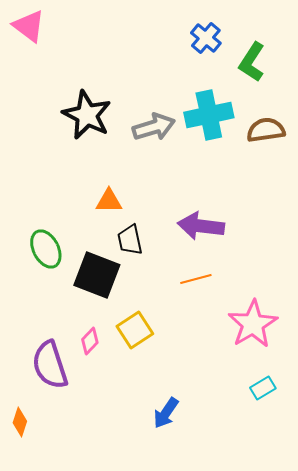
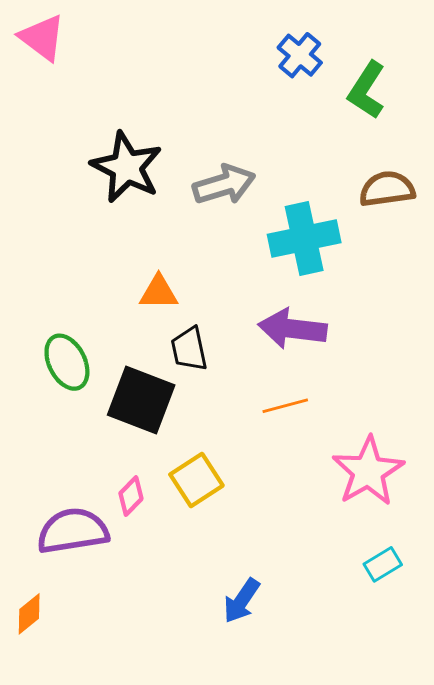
cyan cross: (209, 115) -> (304, 238), moved
purple semicircle: (50, 365) -> (73, 531), turned 99
orange diamond: (20, 422) -> (29, 614), turned 32

